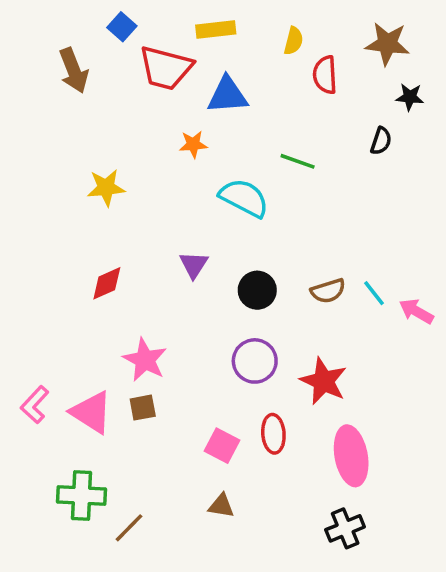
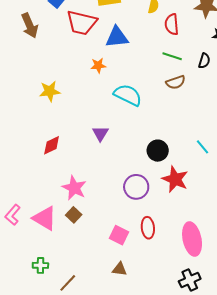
green line: (298, 161) -> (172, 56), moved
black circle: (257, 290) -> (158, 151), moved
brown semicircle: (328, 291) -> (176, 82), moved
red star: (324, 381) -> (175, 179), moved
brown square: (143, 408) -> (74, 215), turned -35
green cross: (82, 495) -> (40, 265), size x0.6

